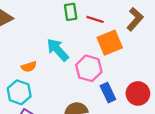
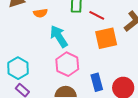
orange semicircle: (29, 67) -> (40, 13), moved
pink hexagon: (89, 68) -> (67, 64), moved

